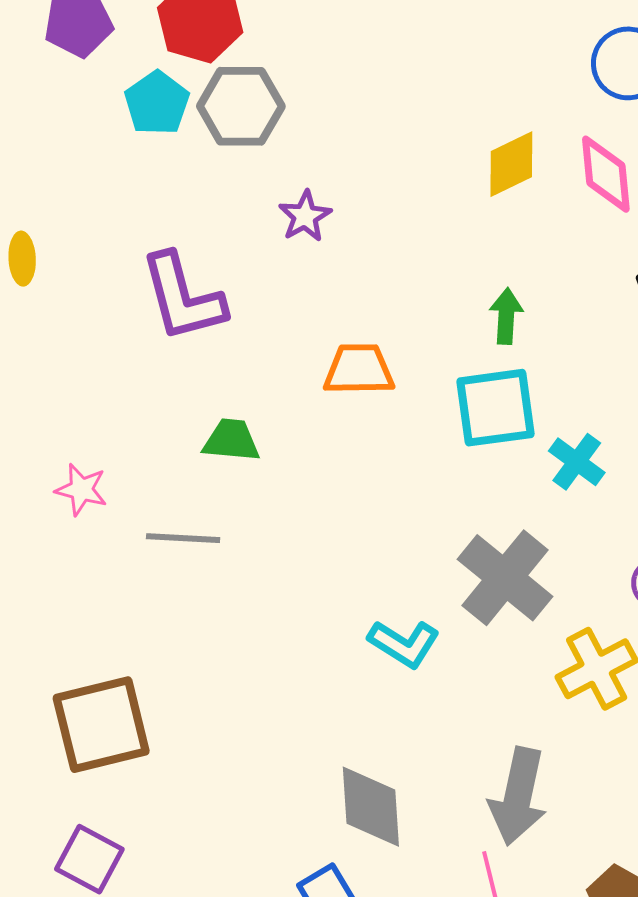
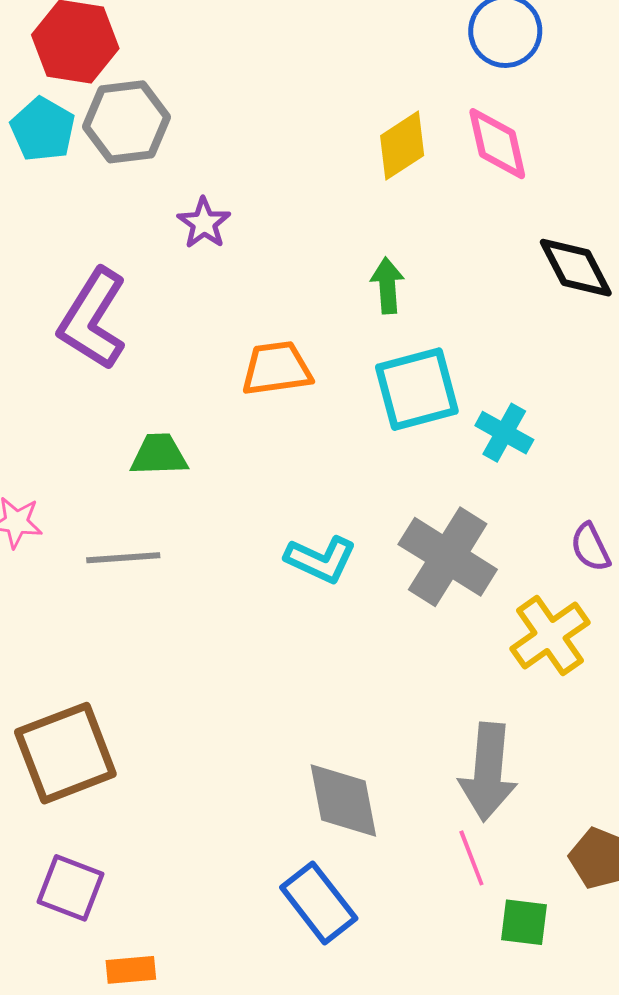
purple L-shape: (183, 297) -> (93, 319), turned 54
green arrow: (506, 316) -> (387, 286), moved
cyan L-shape: (404, 644) -> (321, 559), moved

